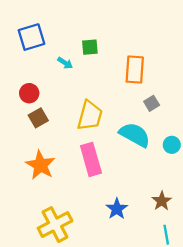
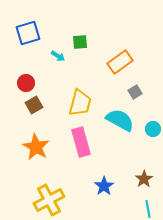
orange rectangle: (135, 70) -> (120, 62), turned 50

